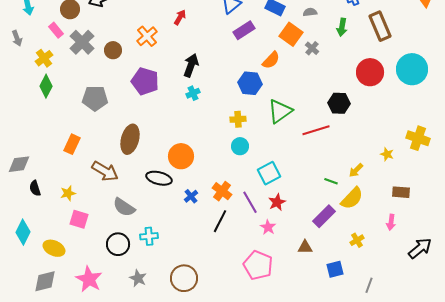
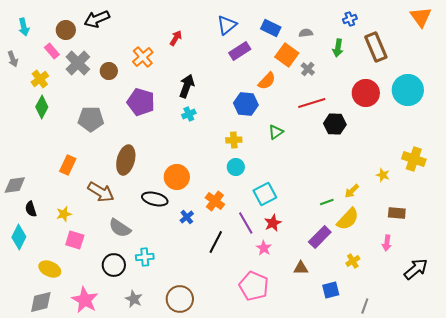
green triangle: (280, 111) -> (276, 132), size x0.6
red line: (316, 130) -> (312, 103), moved
green line: (331, 181) -> (327, 202), turned -40
orange cross: (222, 191) -> (215, 201), moved
cyan diamond: (23, 232) -> (19, 237), moved

